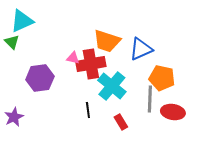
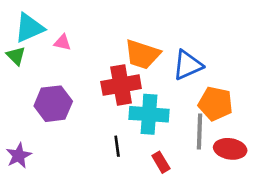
pink triangle: (73, 58) -> (63, 42), moved
cyan cross: (112, 86) -> (149, 114), turned -36

